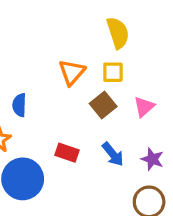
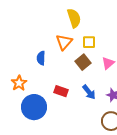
yellow semicircle: (118, 33) -> (74, 18), moved
blue semicircle: (19, 105) -> (41, 58), moved

